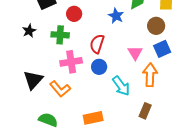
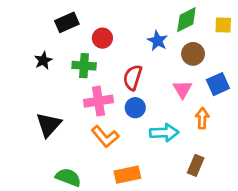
brown circle: (156, 26) -> (193, 54), moved
orange arrow: (150, 75) -> (202, 118), size x0.7
cyan arrow: (121, 86) -> (164, 133), turned -55
orange L-shape: (60, 89) -> (105, 137), moved

